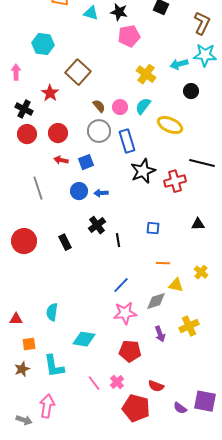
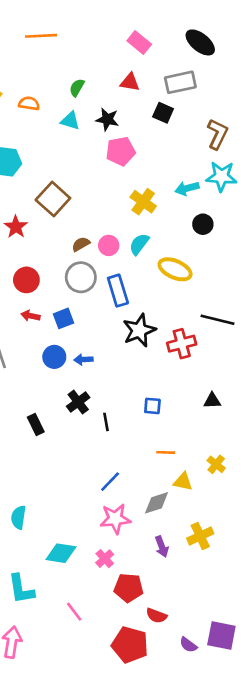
brown semicircle: (99, 106) -> (81, 244), turned -80
red pentagon: (130, 351) -> (129, 588), moved
pink cross: (117, 382) -> (105, 559), moved

